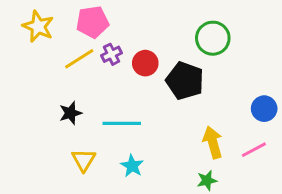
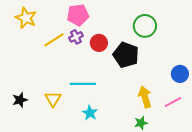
pink pentagon: (92, 22) -> (78, 15), moved
black star: (70, 113) -> (20, 100), moved
yellow triangle: (84, 160) -> (53, 99), moved

